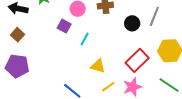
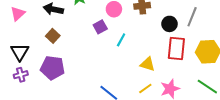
purple square: (64, 26) -> (100, 27), turned 32
red rectangle: (137, 60) -> (176, 48), moved, turned -40
yellow triangle: (98, 66) -> (148, 64), moved

